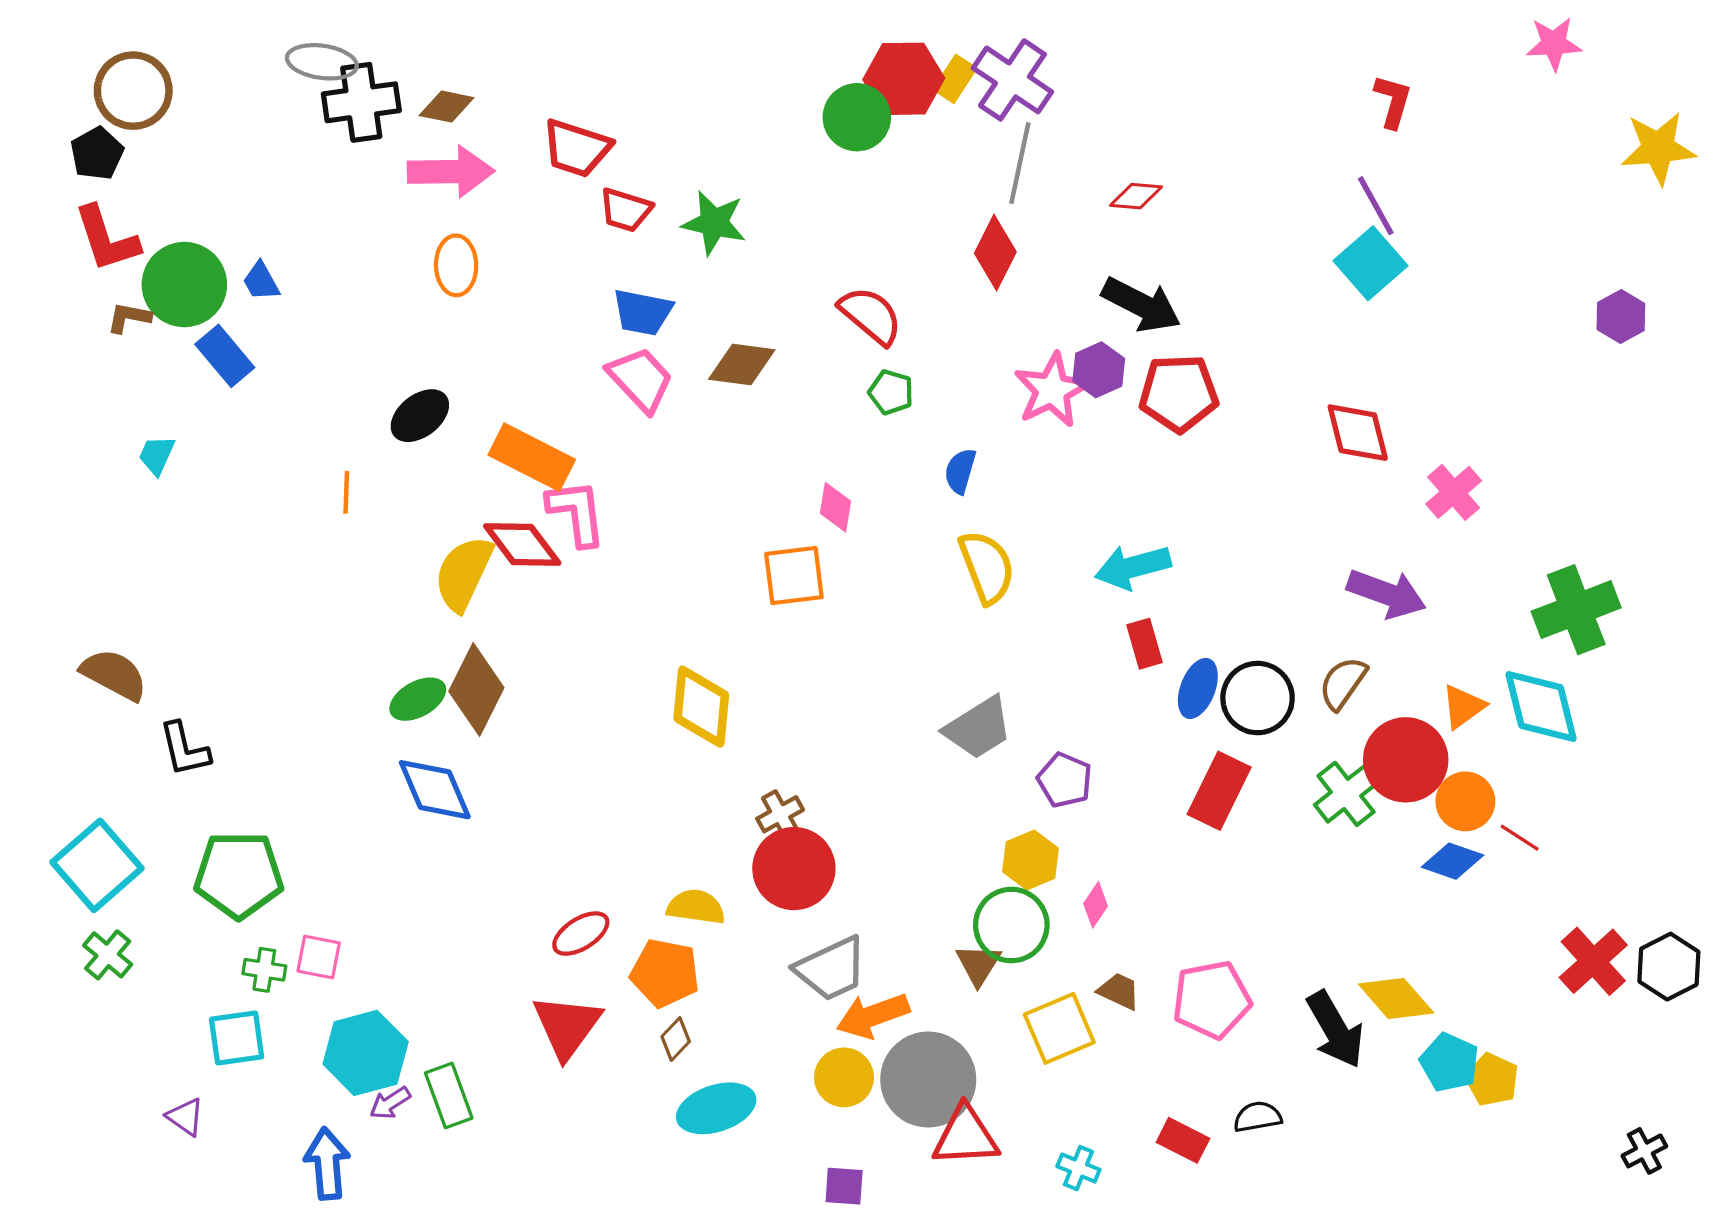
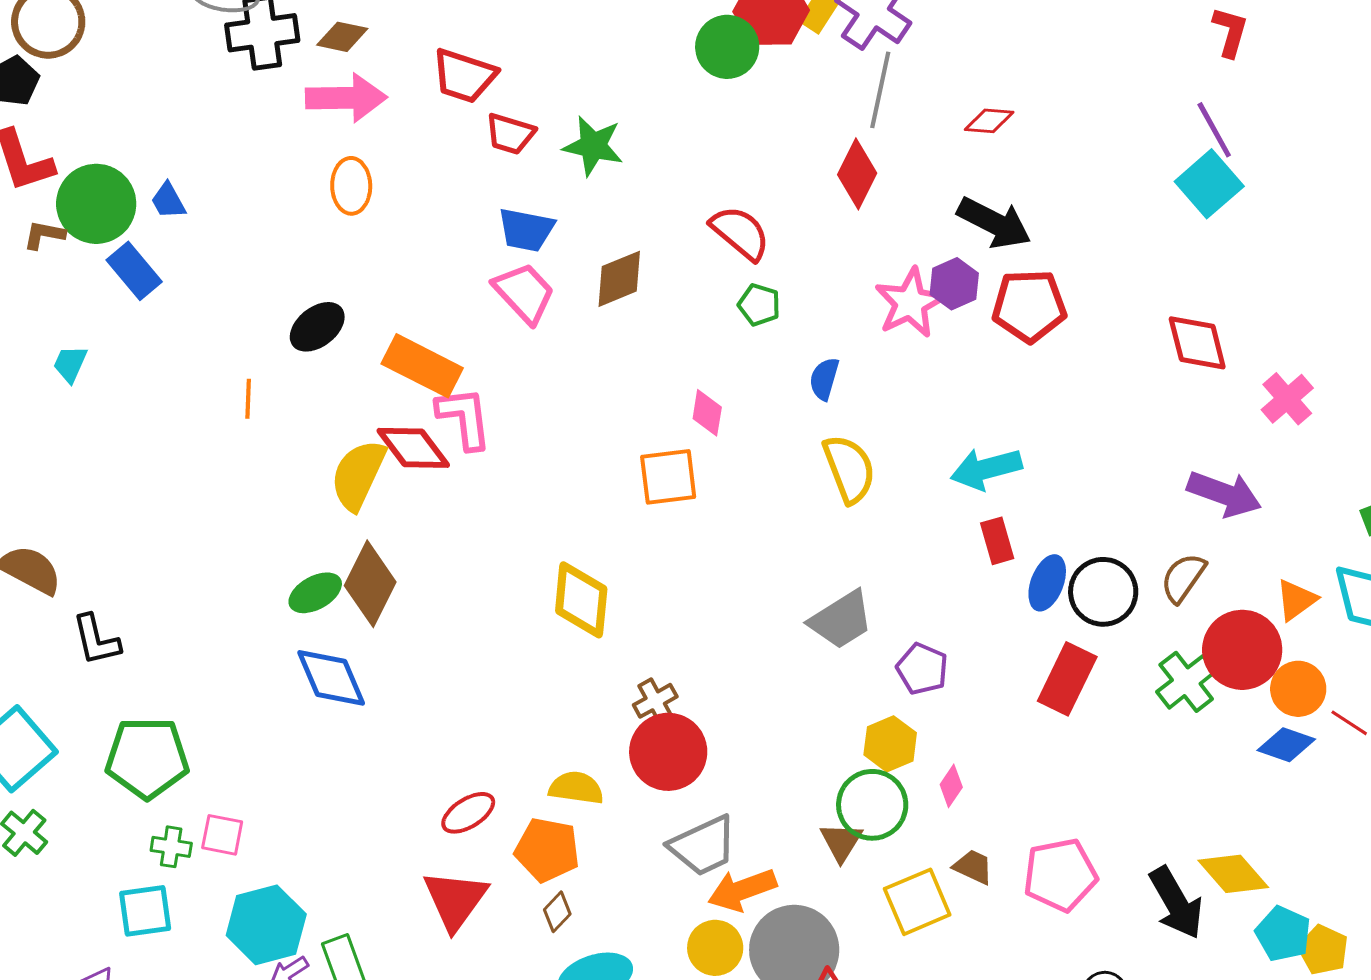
brown diamond: (742, 364) -> (619, 279), turned -30

